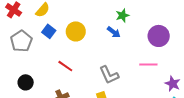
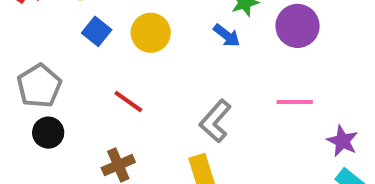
purple circle: (159, 36) -> (298, 26), moved
gray pentagon: (21, 41) -> (39, 86), moved
gray L-shape: (109, 75) -> (215, 121), turned 65

